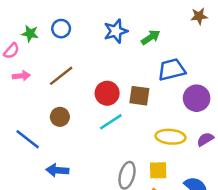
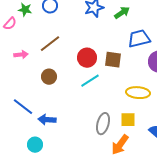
pink arrow: (21, 76) -> (21, 55), moved
blue line: (28, 139) -> (23, 107), moved

